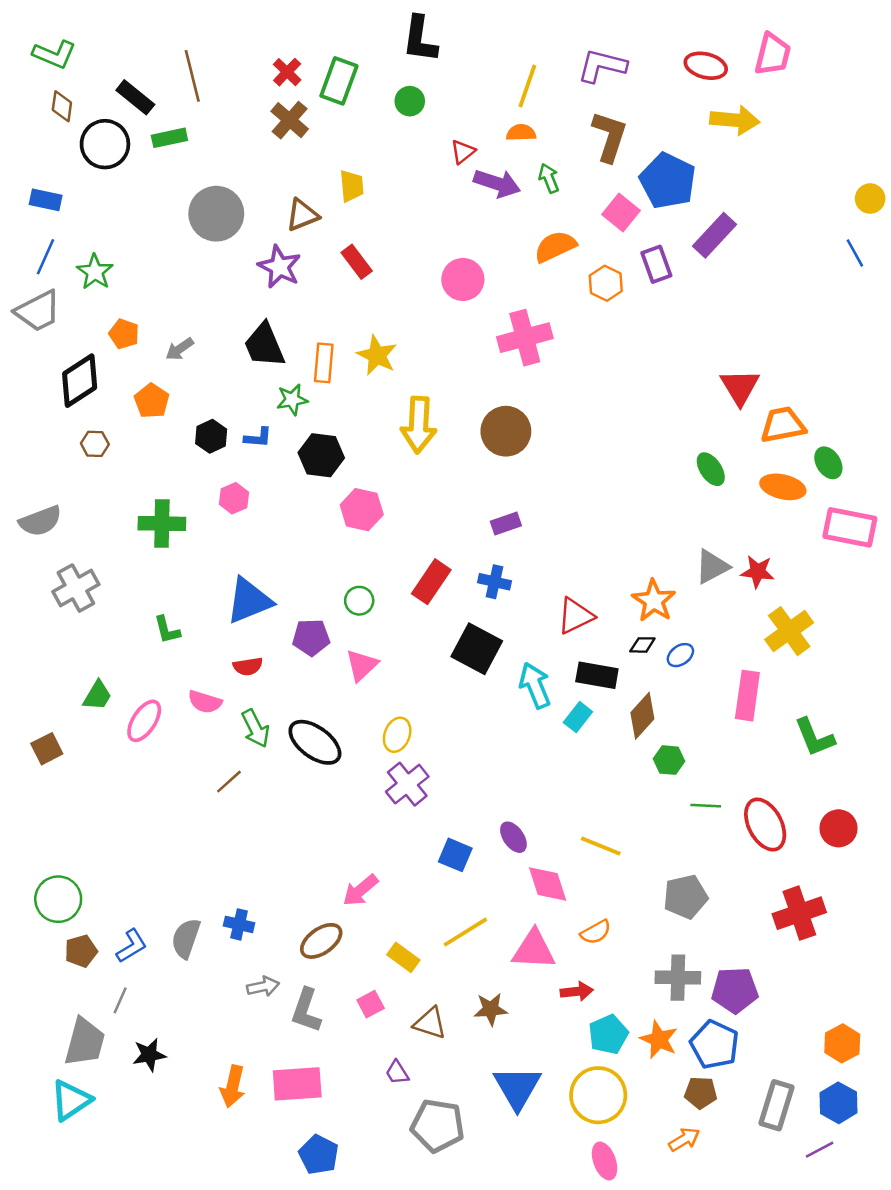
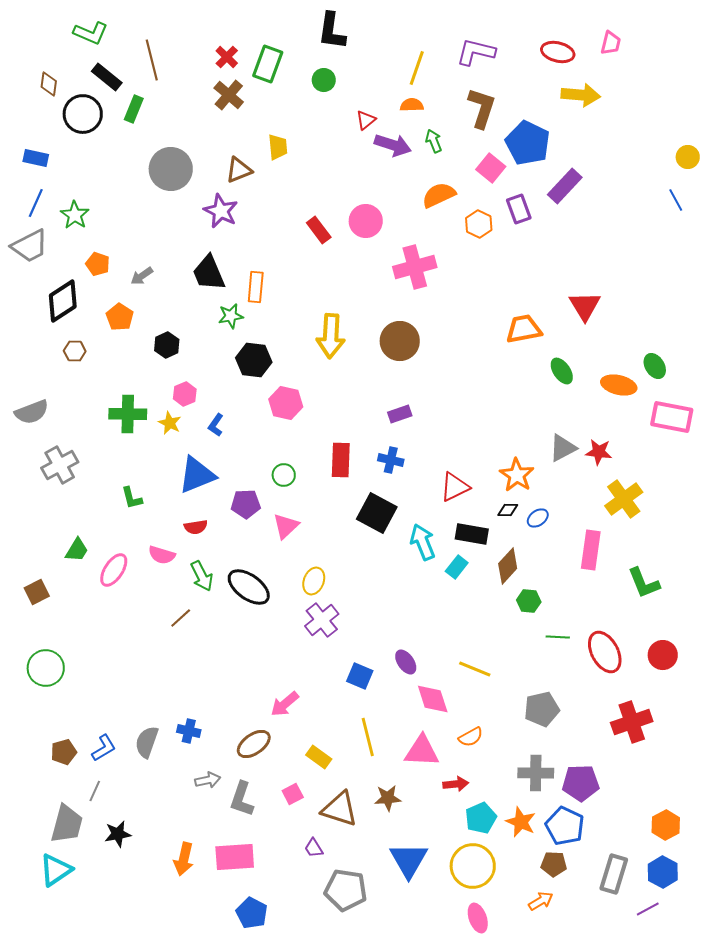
green L-shape: (54, 54) -> (91, 33), moved
pink trapezoid: (773, 54) -> (611, 43), size x0.7
green rectangle: (169, 138) -> (134, 109), turned -56
red rectangle: (357, 262) -> (319, 230), moved
yellow star: (377, 355) -> (170, 423), moved, size x0.7
orange trapezoid: (783, 425) -> (524, 329), moved
blue L-shape: (258, 438) -> (216, 425), moved, turned 120
red rectangle: (431, 582) -> (341, 460), turned -32
green circle: (58, 899) -> (46, 668), moved
yellow line: (465, 932) -> (368, 737), turned -72
brown triangle: (430, 1023) -> (340, 809), size x1.4

